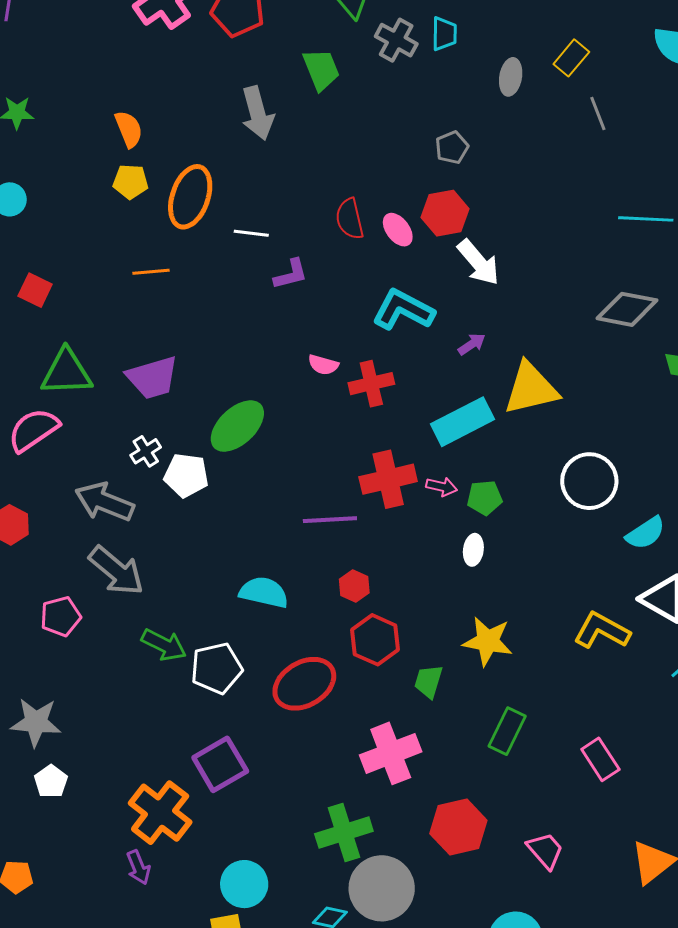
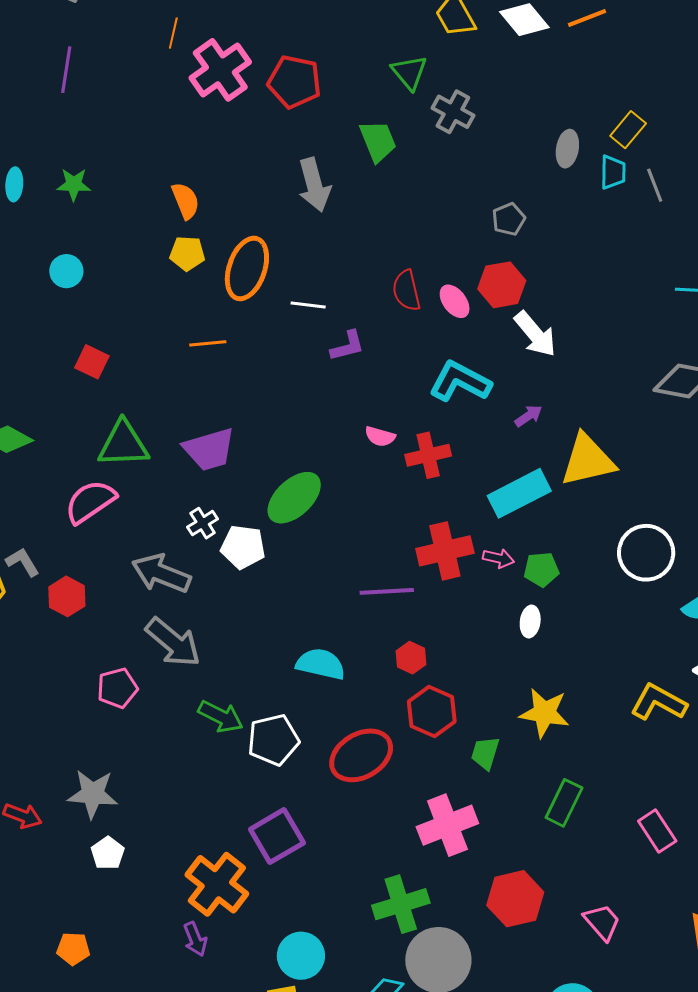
cyan trapezoid: (444, 34) -> (613, 172), moved

